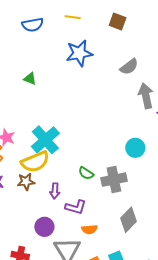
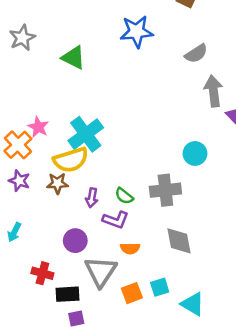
green triangle: (30, 79) -> (73, 58), size x1.5
green semicircle: (86, 173) -> (124, 196), moved
gray diamond: (129, 220) -> (179, 241), turned -60

